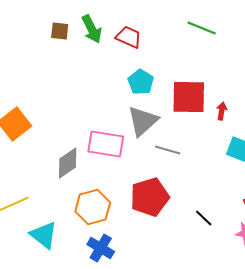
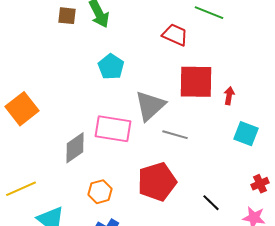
red trapezoid: (129, 37) -> (175, 35), moved
cyan pentagon: (141, 82) -> (111, 67), moved
orange hexagon: (93, 207) -> (100, 192), size x0.7

